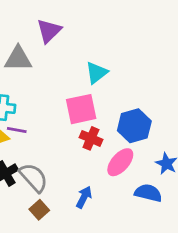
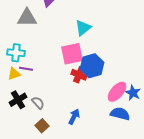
blue hexagon: (134, 126) -> (92, 66), moved
pink ellipse: (120, 162) -> (117, 92), moved
gray semicircle: (34, 178) -> (38, 103), size x0.6

